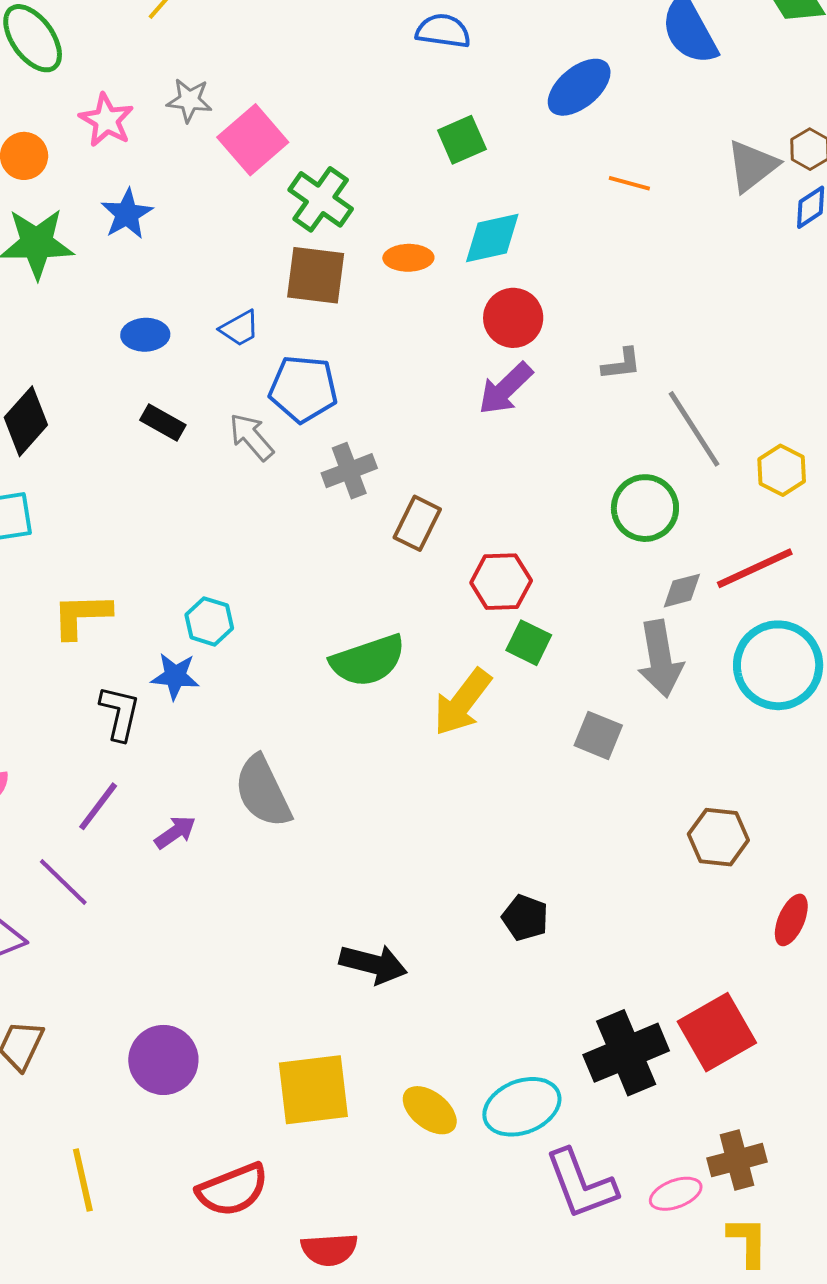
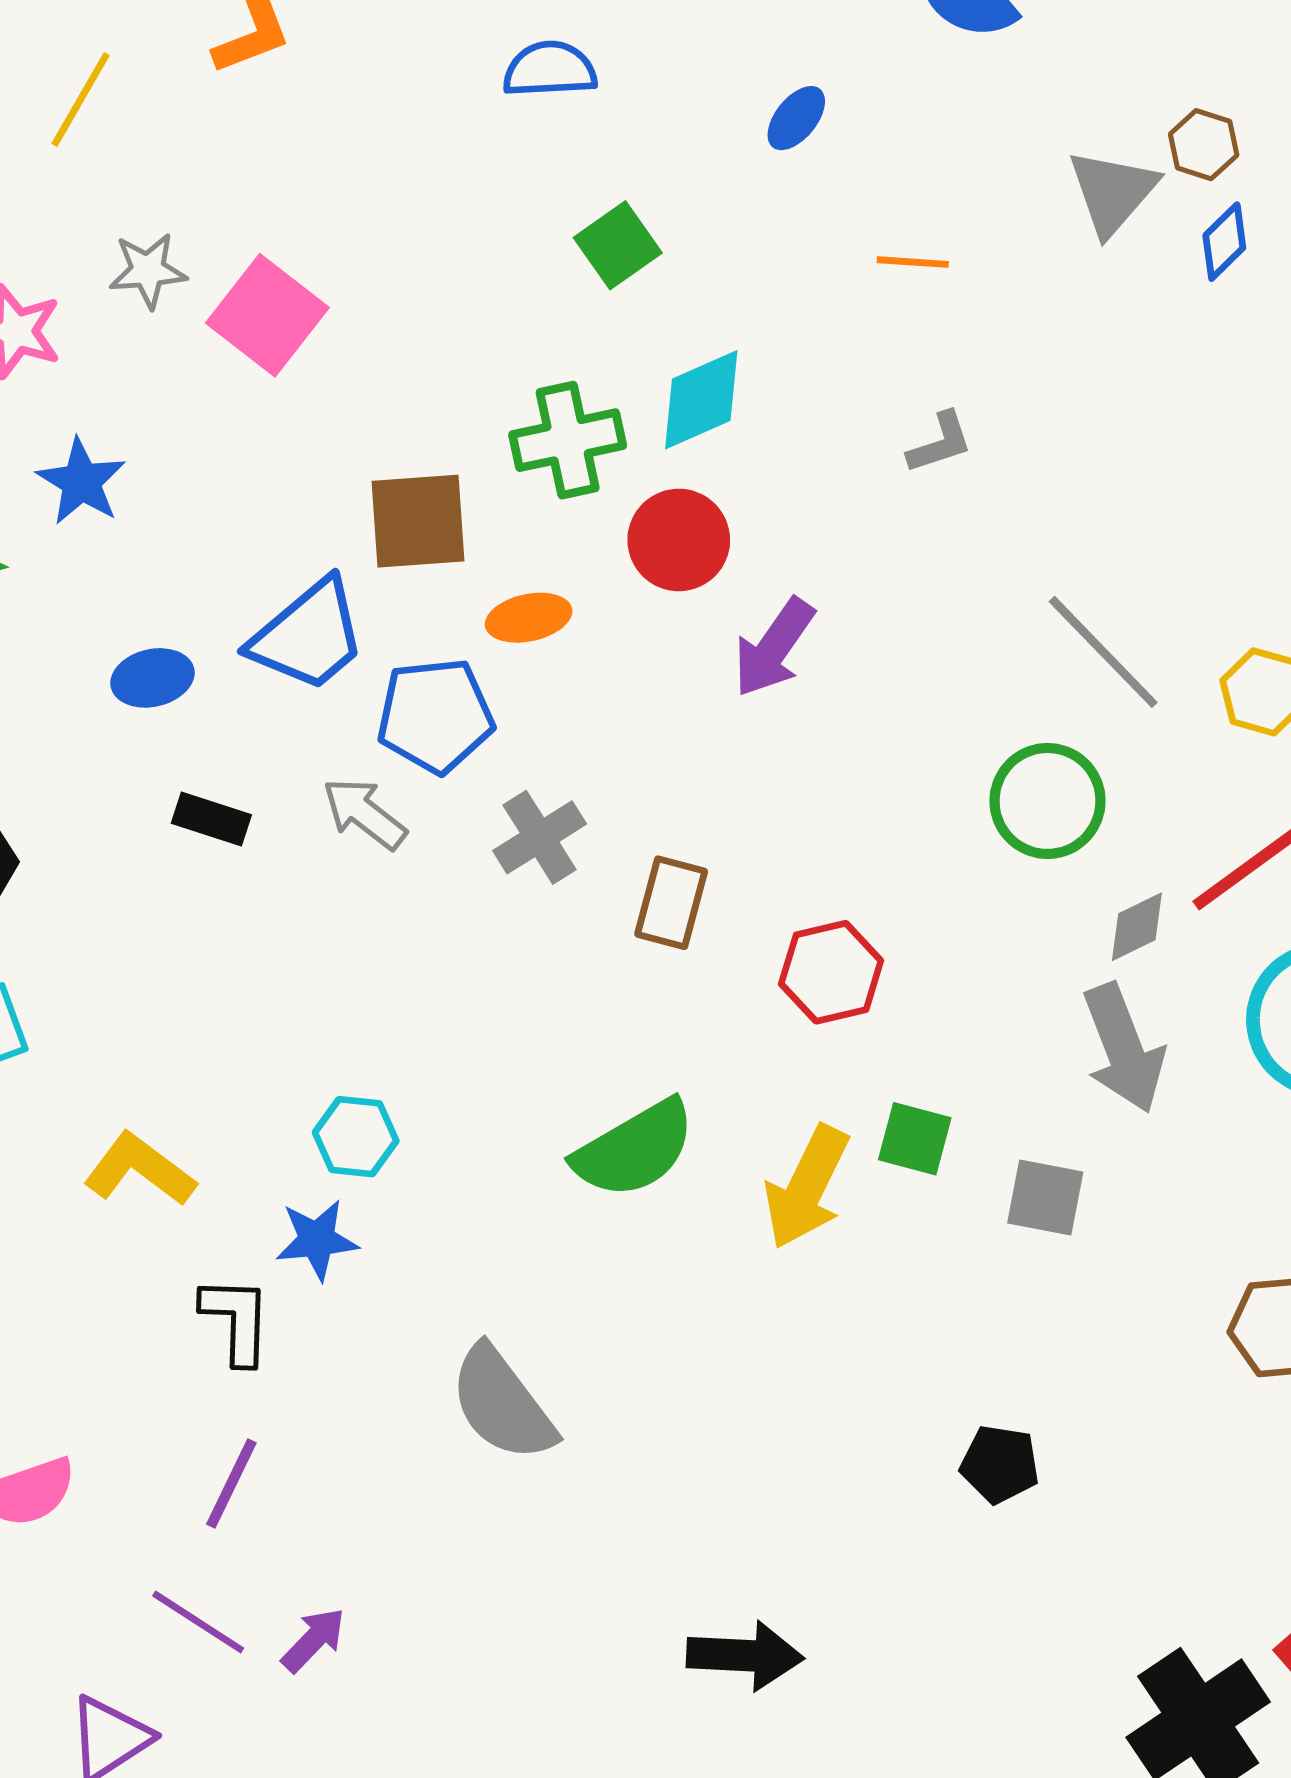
blue ellipse: (579, 87) -> (796, 118), size x0.6
green cross: (321, 199) -> (568, 440), moved, turned -36
orange ellipse: (408, 258) -> (529, 618), moved
red circle: (513, 318) -> (679, 540), moved
blue trapezoid: (240, 328) -> (308, 636), size x1.8
gray L-shape: (621, 364) -> (940, 443), moved
yellow L-shape: (81, 615) -> (140, 1170), turned 50
green square: (529, 643) -> (915, 1139), moved
purple arrow: (175, 832) -> (313, 1640), moved
black pentagon: (525, 918) -> (1000, 1464), moved

